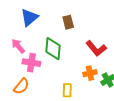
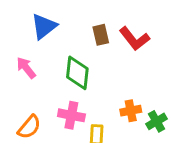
red L-shape: (96, 48) -> (134, 39), moved
pink cross: (31, 63) -> (71, 115), moved

